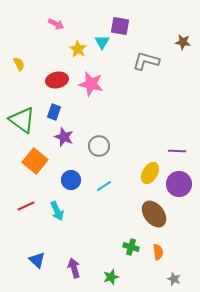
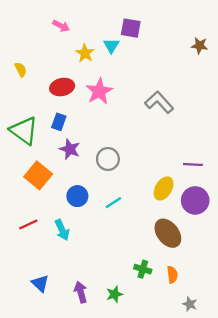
gray L-shape: (146, 61) -> (159, 102), moved, turned 32
pink star: (91, 84) -> (99, 91), turned 30
green star: (111, 277) -> (114, 294), moved

